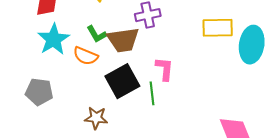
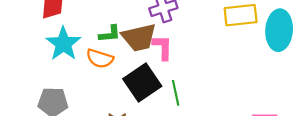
green L-shape: (97, 34) -> (110, 34), turned -60
pink L-shape: (164, 69) -> (163, 47), moved

